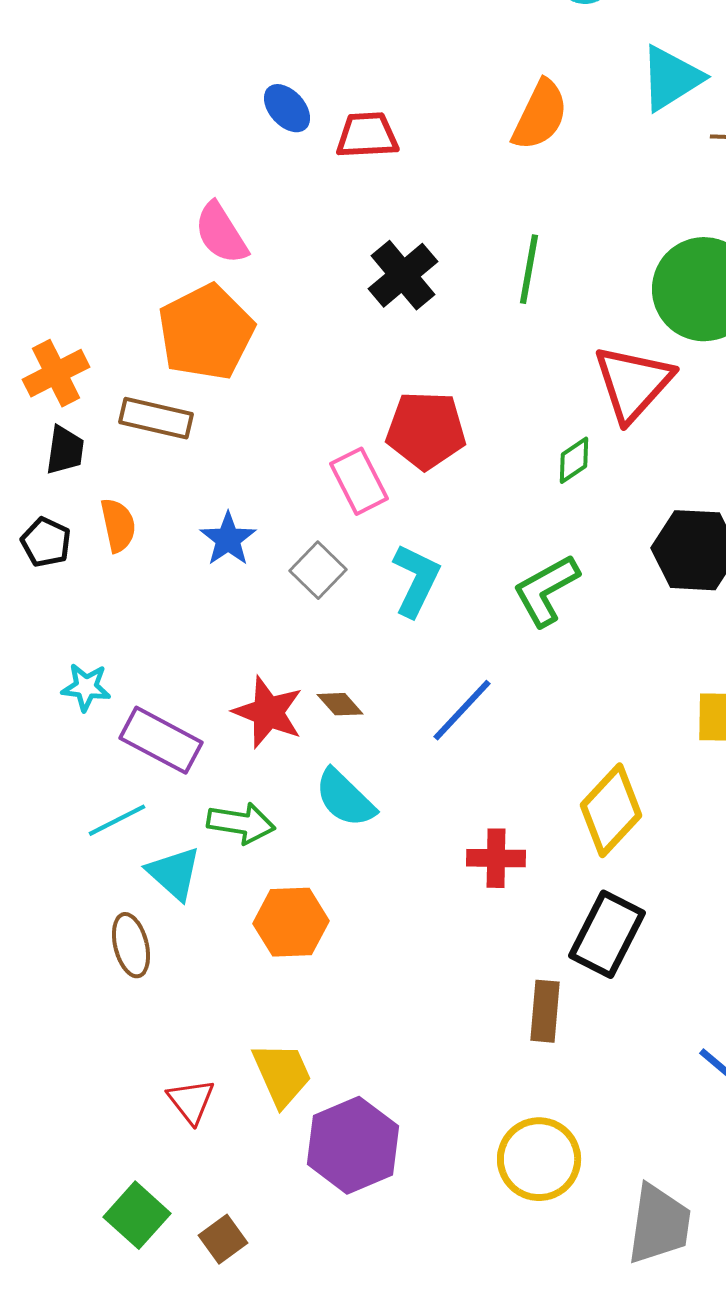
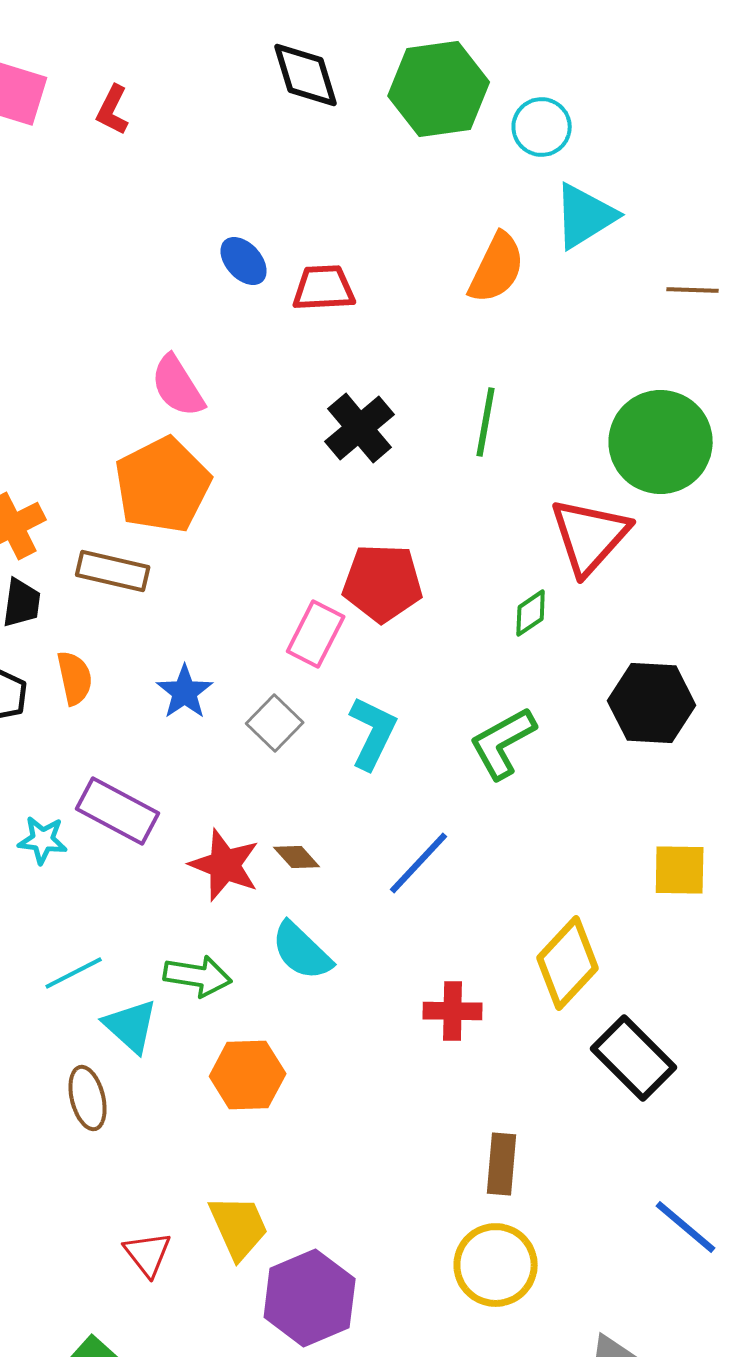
cyan triangle: (671, 78) -> (585, 216), moved
pink rectangle: (359, 481) -> (316, 634), turned 54
purple rectangle: (161, 740) -> (118, 811), moved
black rectangle: (607, 934) -> (634, 1058), moved, turned -72
yellow circle: (539, 1159) -> (496, 1265), moved

